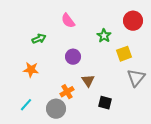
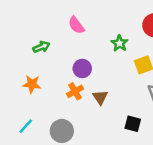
orange cross: (67, 92) -> (75, 91), moved
black square: (105, 103) -> (133, 124), moved

